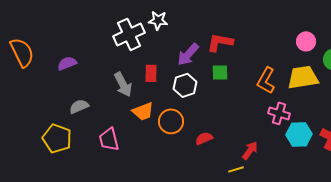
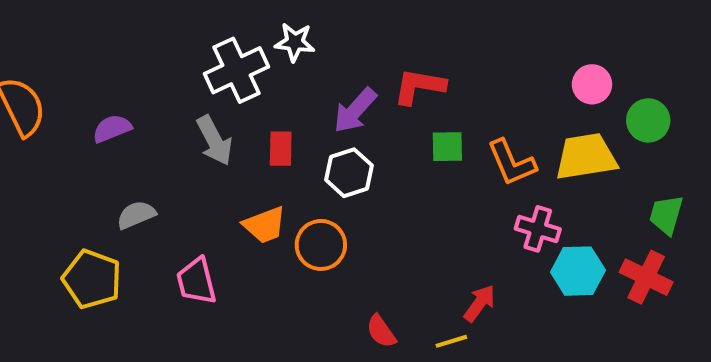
green square: (220, 72) -> (447, 147), moved
orange L-shape: (266, 80) -> (512, 163), turned -52
gray arrow: (123, 84) -> (214, 141), moved
red semicircle: (204, 138) -> (381, 331), moved, turned -102

